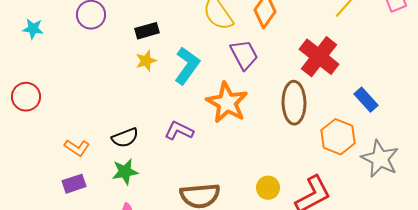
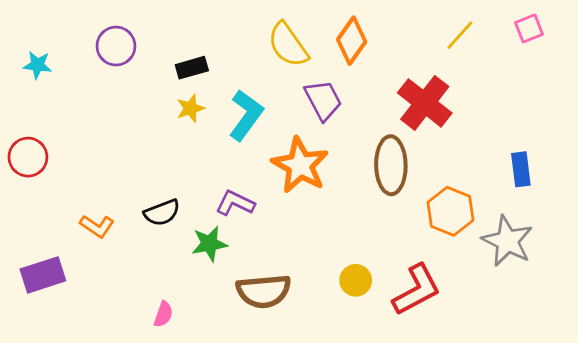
blue rectangle: (366, 100) -> (521, 169), moved, turned 35
green star: (125, 172) -> (209, 244), moved
purple rectangle: (74, 184) -> (43, 275), moved, size x1.4

